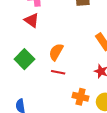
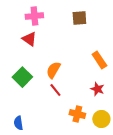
red line: (58, 72) -> (55, 90), turned 40

